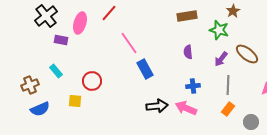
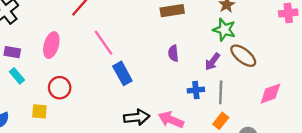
pink ellipse: (80, 23) -> (51, 45), moved
green star: (219, 30) -> (224, 30), moved
purple rectangle: (61, 40) -> (12, 52), moved
blue cross: (193, 86) -> (196, 90), moved

